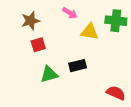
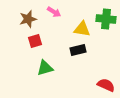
pink arrow: (70, 13) -> (54, 12), moved
black rectangle: (78, 66) -> (78, 50), moved

